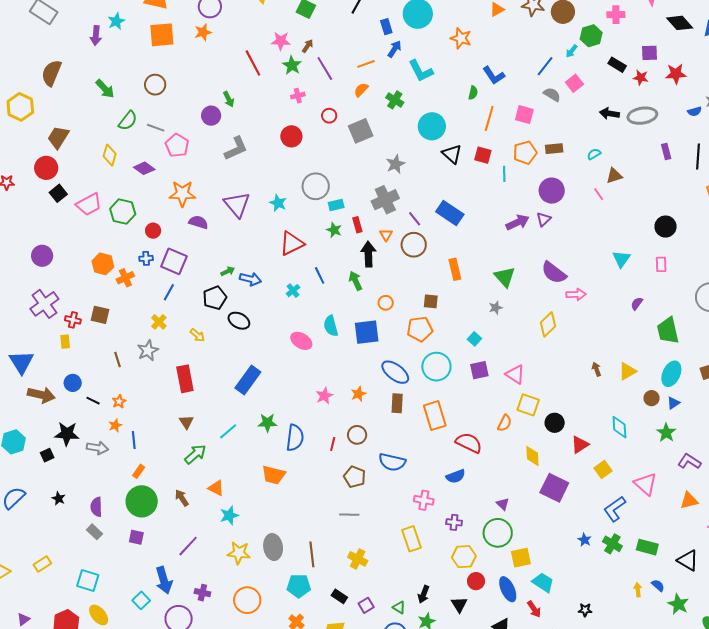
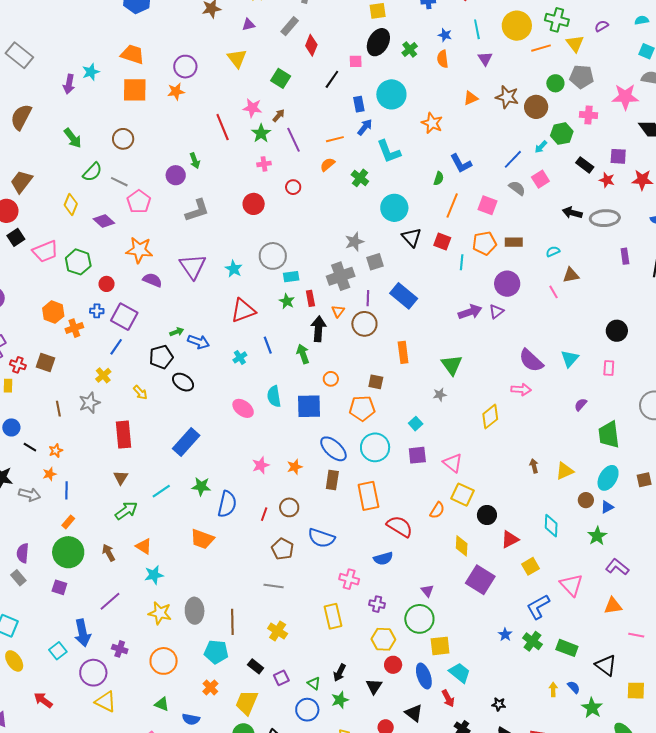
gray square: (361, 131) -> (375, 262), moved, size x0.7
purple line: (415, 219) -> (368, 298), turned 35
purple semicircle: (554, 273) -> (531, 361), moved

